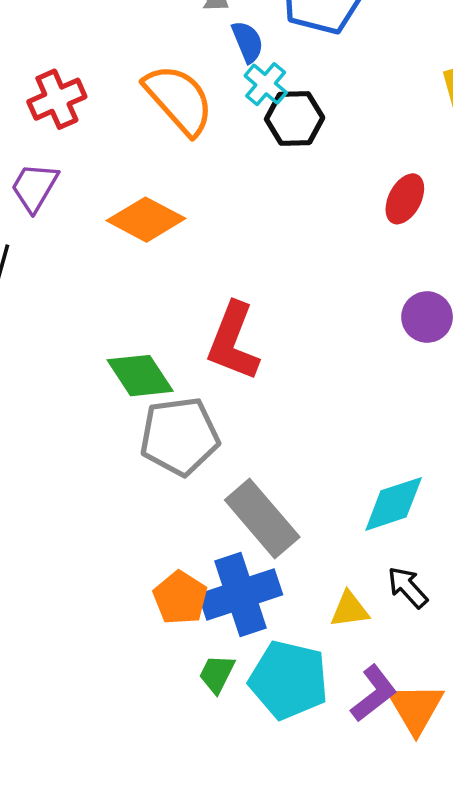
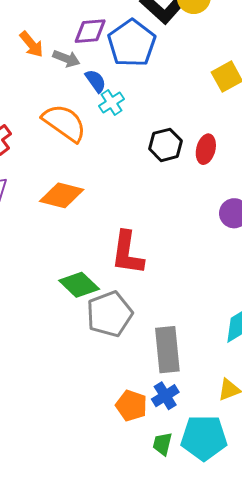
cyan cross: (266, 84) -> (112, 103), turned 30
black hexagon: (295, 118) -> (166, 145), moved
gray rectangle: (262, 519) -> (167, 350), turned 48
blue cross: (240, 595) -> (165, 396), size x0.6

